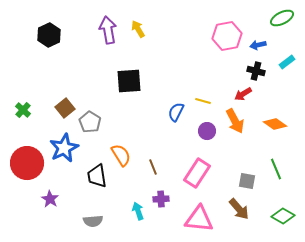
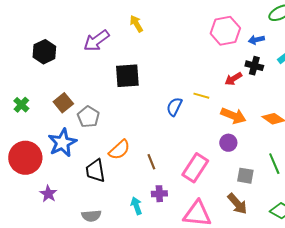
purple arrow: (108, 30) -> (96, 41), moved, turned -116
black hexagon: (49, 35) -> (44, 52), moved
red arrow: (243, 94) -> (233, 79), moved
orange arrow: (235, 121) -> (233, 116), turned -40
purple circle: (207, 131) -> (228, 143), moved
orange semicircle: (121, 155) -> (119, 150), turned 80

